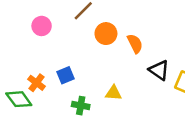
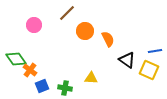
blue square: (66, 75) -> (42, 86), moved
green diamond: (19, 99) -> (16, 59), moved

